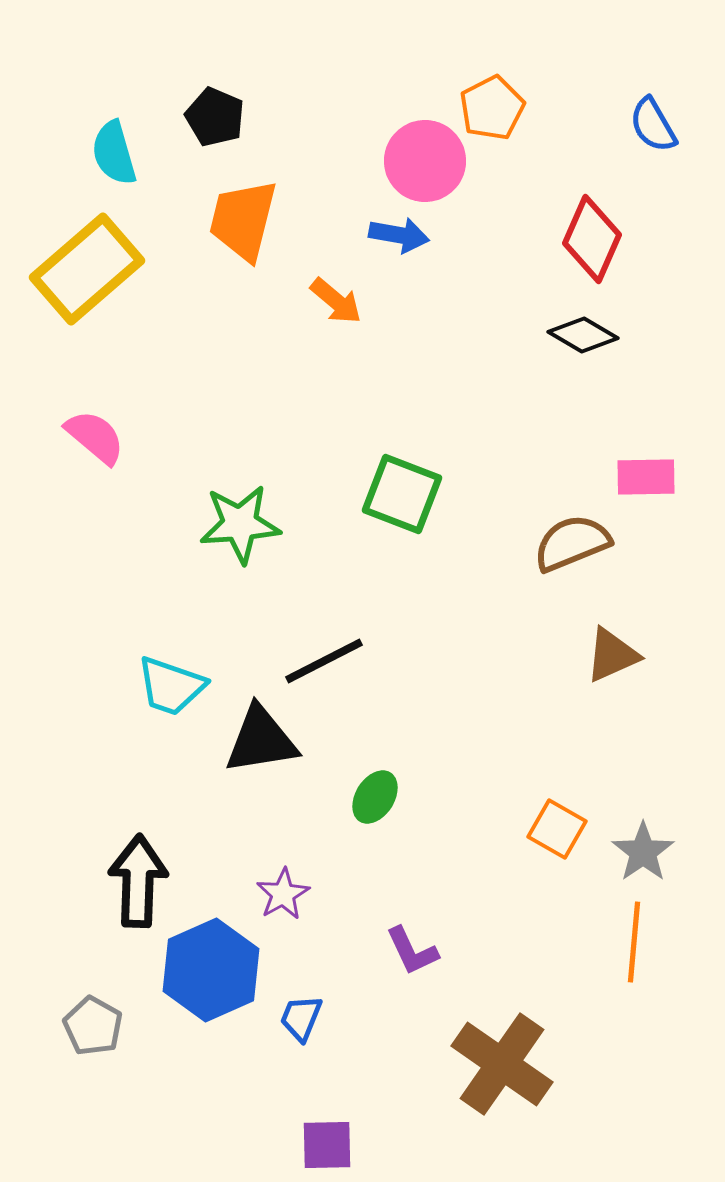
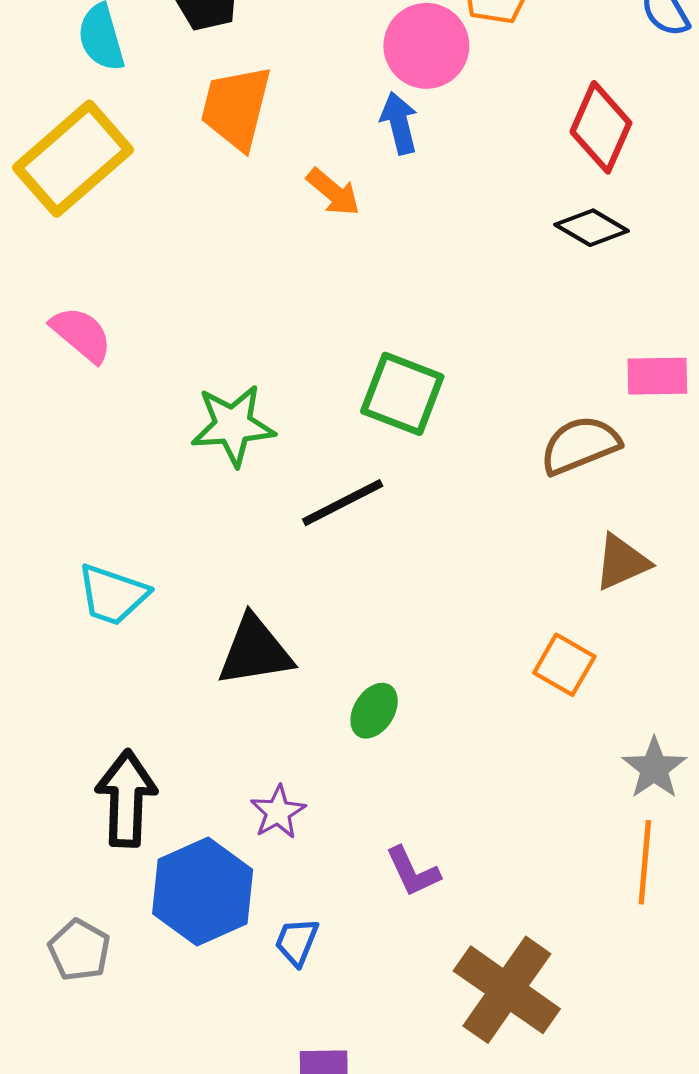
blue arrow: (399, 235) -> (399, 123), turned -114
black line: (324, 661) -> (343, 503), moved
cyan trapezoid: (171, 686) -> (113, 595), moved
orange square: (557, 829) -> (564, 665), moved

